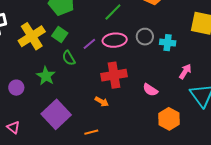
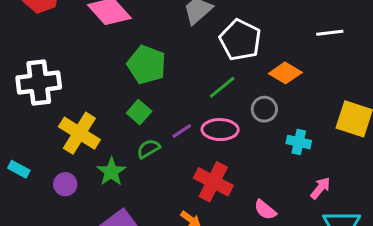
yellow cross: (32, 36) -> (79, 133), moved, turned -32
gray circle: (145, 37) -> (264, 109), moved
green semicircle: (69, 58) -> (148, 149), turned 84
red cross: (114, 75) -> (213, 182), turned 30

